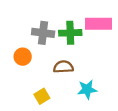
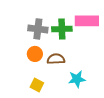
orange circle: (23, 57) -> (35, 54), moved
yellow square: (42, 96) -> (37, 85), turned -32

